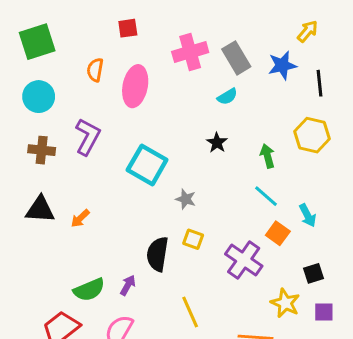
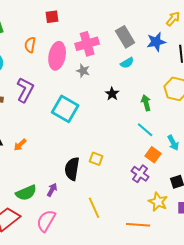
pink cross: (190, 52) -> (87, 44), moved
cyan semicircle: (227, 97) -> (127, 63), moved
gray star: (186, 199) -> (83, 71), moved
purple cross: (244, 260) -> (140, 174), moved, size x0.7

